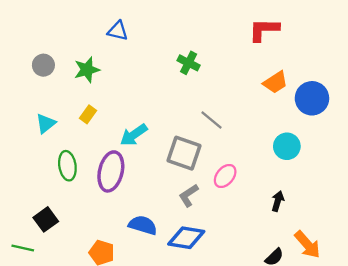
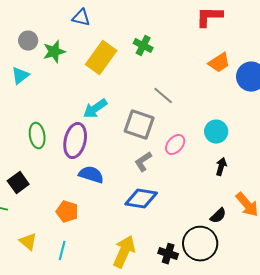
gray circle: (43, 65) -> (28, 41), moved
yellow rectangle: (88, 114) -> (101, 58), moved, size x2.0
cyan triangle: (46, 123) -> (20, 76), moved
cyan circle: (287, 146) -> (216, 132), moved
blue semicircle: (143, 225) -> (91, 175), moved

